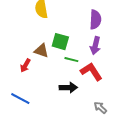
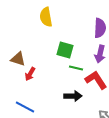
brown triangle: (41, 51) -> (18, 59), moved

